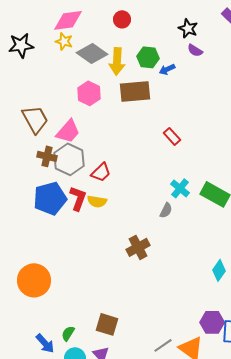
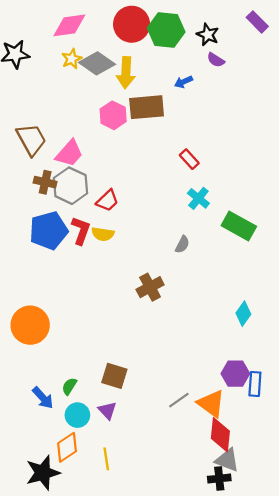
red circle: (122, 19) -> (132, 24), size x1.8
yellow star: (64, 41) -> (72, 59), moved, turned 30
green hexagon: (148, 57) -> (166, 30), moved, size x1.4
pink hexagon: (89, 93) -> (113, 115), moved
cyan cross: (180, 188) -> (198, 198), moved

